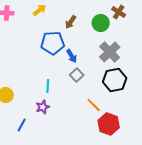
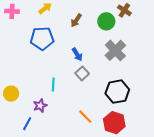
blue pentagon: (53, 43) -> (42, 38), moved
black hexagon: (115, 80) -> (117, 92), moved
orange line: (94, 105) -> (85, 117), moved
purple star: (43, 107) -> (40, 106), moved

